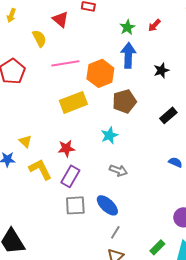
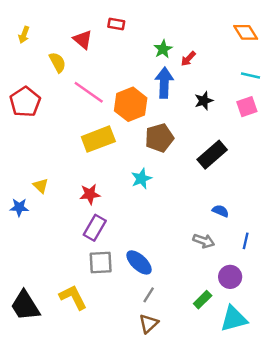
red arrow: (154, 25) -> (188, 59), moved
pink line: (65, 63) -> (89, 92), turned 44
black rectangle: (168, 115) -> (212, 155), size x1.4
yellow L-shape: (40, 169) -> (73, 297), moved
gray arrow: (118, 170) -> (204, 241), moved
green rectangle: (157, 247) -> (203, 300), moved

